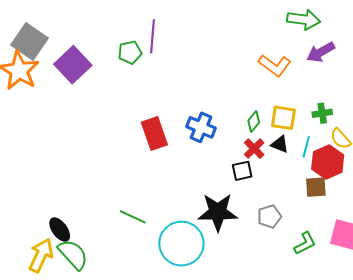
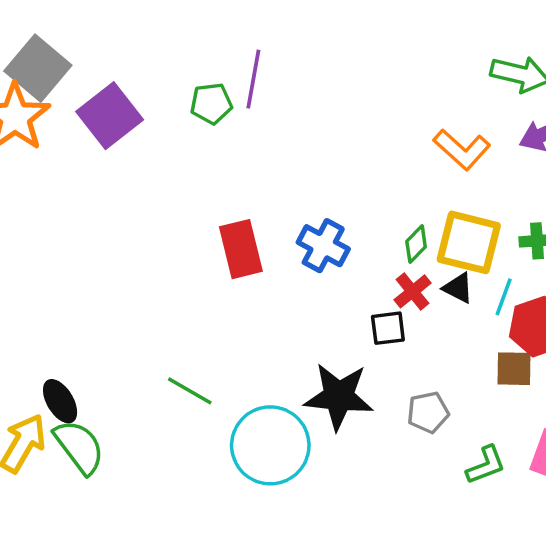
yellow square: (283, 118) -> (469, 242), size x1.4

